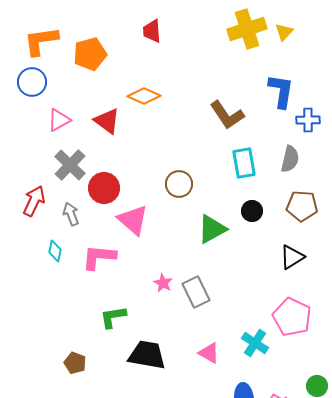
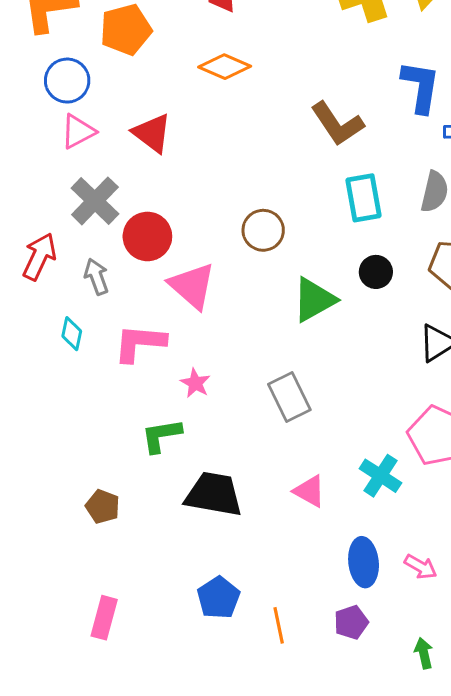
blue circle: (32, 82) -> (67, 81), moved
orange diamond: (144, 96) -> (225, 67), moved
pink star: (163, 283) -> (195, 383), moved

